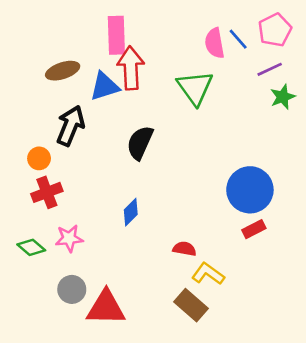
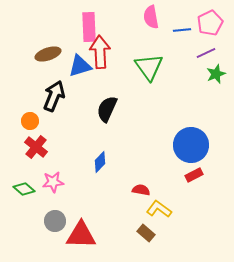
blue line: (238, 39) -> (182, 30), turned -54
pink semicircle: (215, 43) -> (151, 17), moved
red cross: (47, 192) -> (36, 147), turned -30
brown rectangle: (191, 305) -> (146, 233), size x0.7

